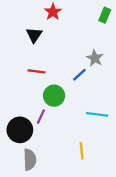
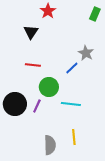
cyan line: (97, 114) -> (71, 104), moved
black circle: (20, 130) -> (15, 104), moved
gray semicircle: (30, 160) -> (50, 145), moved

